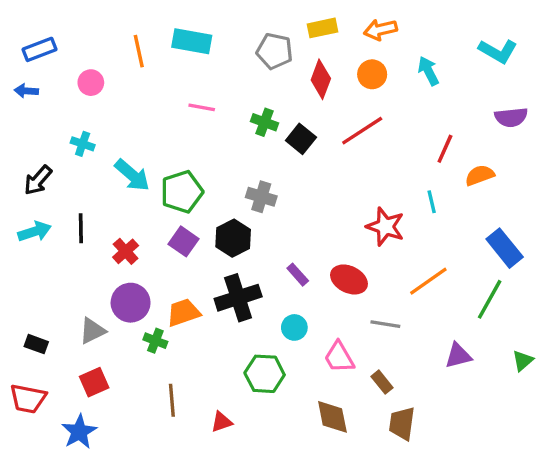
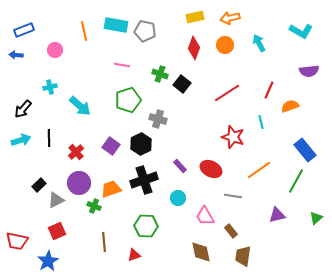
gray pentagon: (274, 51) -> (145, 31), moved
red line: (362, 131) -> (227, 93), moved
cyan cross: (83, 144) -> (50, 87), turned -32
green pentagon: (182, 192) -> (128, 100), moved
black rectangle: (36, 344) -> (39, 185), moved, turned -64
green hexagon: (265, 374) -> (146, 226), moved

